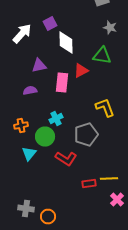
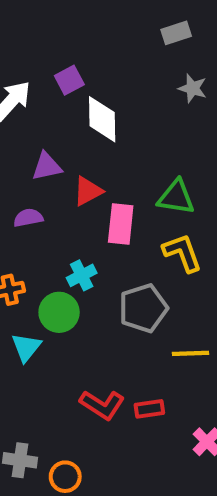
green triangle: (102, 56) -> (176, 197), moved
red triangle: (81, 70) -> (88, 191), moved
pink rectangle: (62, 82) -> (121, 224), moved
red L-shape: (66, 158) -> (102, 405), moved
yellow line: (109, 178) -> (191, 353), moved

